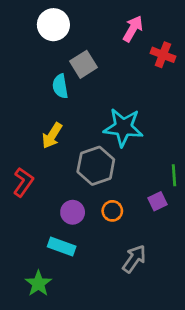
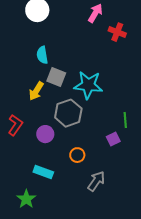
gray square: (84, 64) -> (56, 77), moved, turned -36
orange circle: (112, 211) -> (77, 155), moved
purple circle: (73, 212) -> (45, 134), moved

